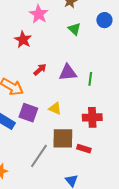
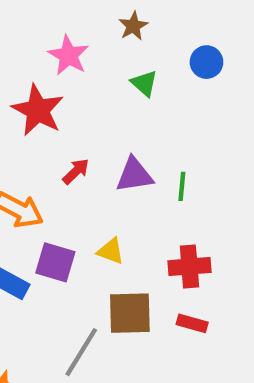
red star: (23, 40) -> (38, 110), size x1.4
red rectangle: (84, 149) -> (192, 323), moved

